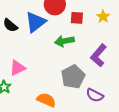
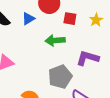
blue triangle: (36, 22) -> (28, 19), size x0.6
purple L-shape: (98, 55) -> (88, 58), turned 60

